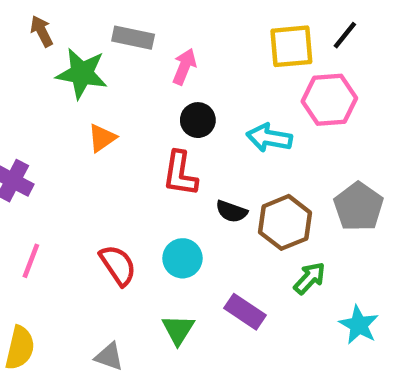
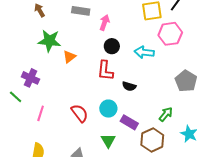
green star: (82, 73) -> (49, 41), moved
brown hexagon: (285, 222) -> (152, 140), moved
purple rectangle: (245, 312) -> (129, 122), moved

